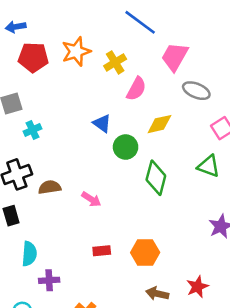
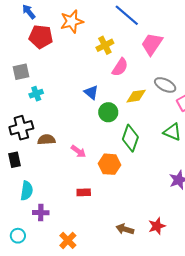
blue arrow: (16, 27) -> (29, 12), turned 56
orange star: (76, 51) -> (72, 21), moved
gray ellipse: (196, 91) -> (165, 85), moved
orange hexagon: (145, 253) -> (110, 164), moved

